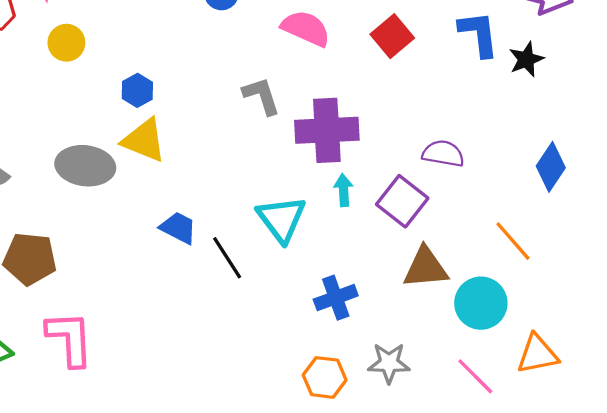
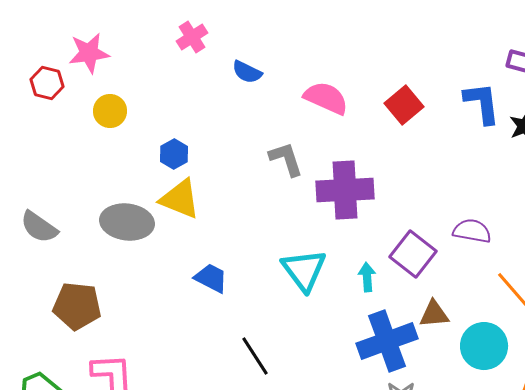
purple semicircle: (443, 154) -> (472, 231), moved
cyan arrow: (343, 190) -> (367, 277), moved
black line: (227, 258) -> (255, 356), moved
brown triangle: (425, 268) -> (434, 314), size x0.7
blue cross: (336, 298) -> (387, 341), moved, size x1.5

